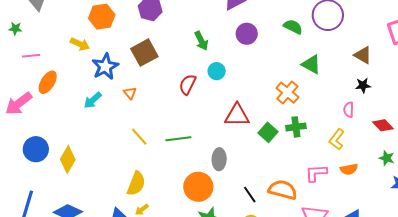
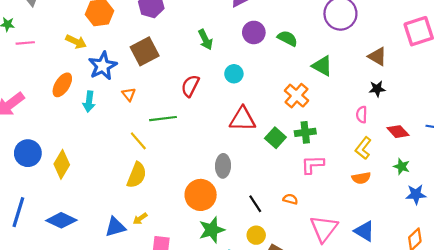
green semicircle: (293, 27) -> (287, 38), moved
pink line: (31, 56) -> (25, 43), moved
cyan circle: (217, 71) -> (234, 74), moved
orange ellipse: (48, 82) -> (62, 85), moved
cyan arrow: (93, 100) -> (89, 102), turned -42
green line: (178, 139) -> (163, 119), moved
yellow L-shape: (337, 139) -> (363, 148), moved
pink L-shape: (316, 173) -> (312, 165), moved
yellow semicircle: (136, 184) -> (137, 175), moved
orange semicircle: (283, 190) -> (290, 199), size x0.5

